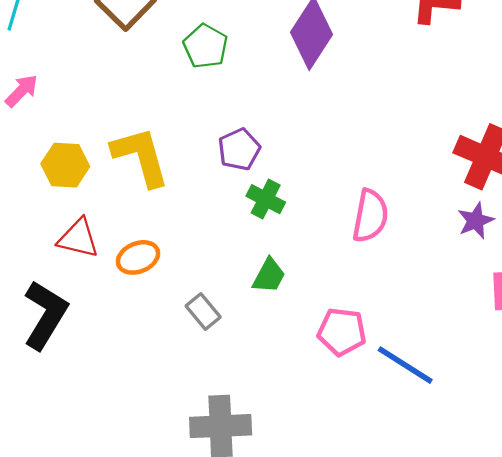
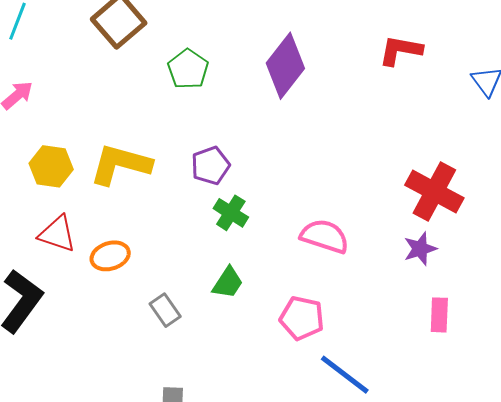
yellow L-shape: (141, 157) -> (120, 164), turned -64
pink semicircle: (370, 216) -> (325, 236), turned -87
pink pentagon: (342, 332) -> (302, 318), moved

